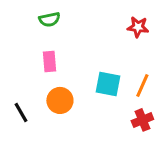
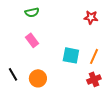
pink rectangle: (49, 61) -> (32, 40), turned -32
orange circle: (60, 100) -> (38, 78), moved

